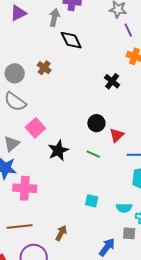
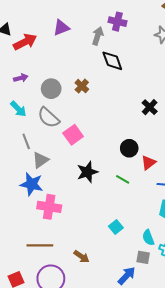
pink square: (35, 128) -> (73, 135), moved
cyan square: (92, 201) -> (116, 227), turned 32
cyan semicircle: (124, 208) -> (148, 238), turned 63
brown arrow: (61, 233) -> (82, 256), turned 91
gray square: (129, 233) -> (143, 257), moved

